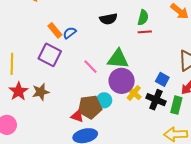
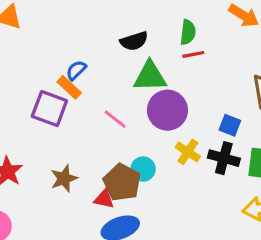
orange rectangle: (55, 30) -> (69, 87), moved
green triangle: (118, 59) -> (150, 76), moved
purple circle: (122, 81) -> (167, 110), moved
brown star: (41, 92) -> (64, 178), moved
brown pentagon: (90, 107) -> (122, 182), turned -30

